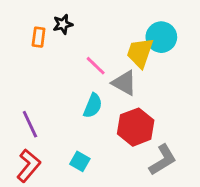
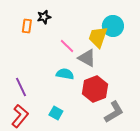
cyan semicircle: (93, 106) -> (65, 74), turned -102

